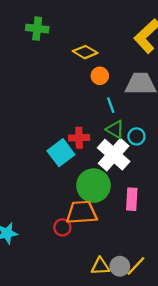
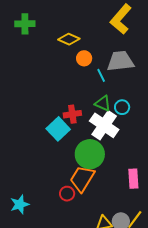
cyan line: (111, 105) -> (101, 75), moved
pink rectangle: (132, 199) -> (133, 179), moved
orange trapezoid: (82, 212) -> (82, 179), turned -48

